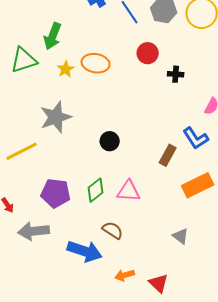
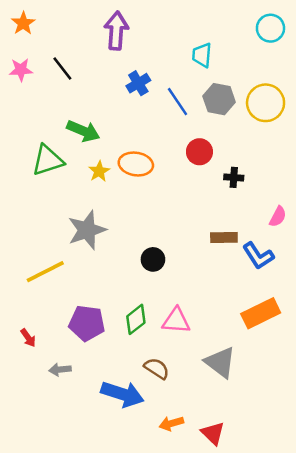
green arrow: (53, 36) -> (83, 131), turned -88
brown rectangle: (168, 155) -> (224, 237), moved, turned 60
gray arrow: (34, 231) -> (60, 370), size x0.6
gray triangle: (181, 236) -> (220, 362), moved, size x1.6

